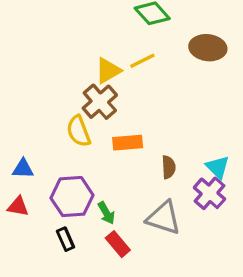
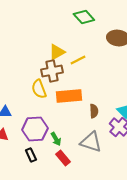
yellow line: (142, 61) -> (78, 60), moved
brown cross: (100, 102) -> (52, 71), turned 30
orange rectangle: (128, 143) -> (69, 96), size x1.4

